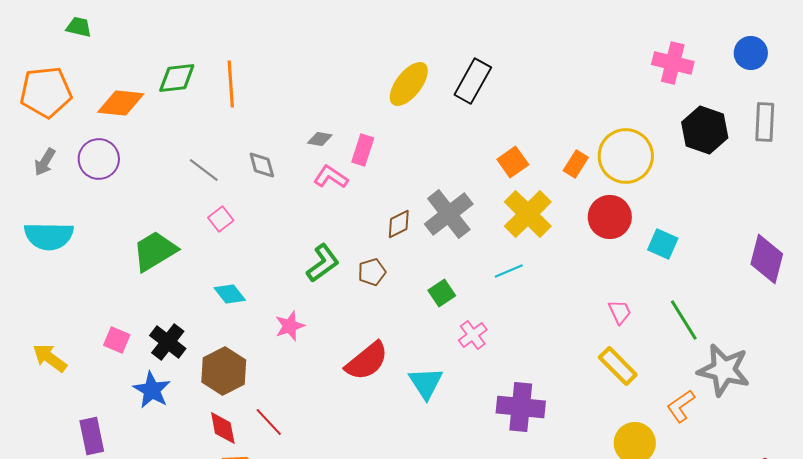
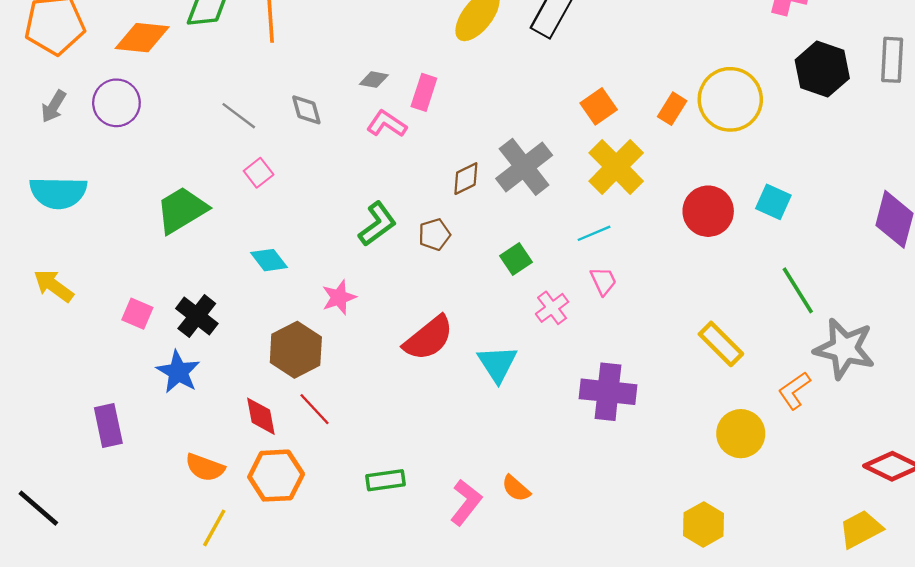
red circle: (610, 217) -> (708, 211), moved
pink trapezoid: (620, 312) -> (603, 281), moved
yellow arrow: (50, 358) -> (54, 286), moved
brown hexagon: (224, 371) -> (296, 350), moved

